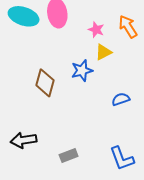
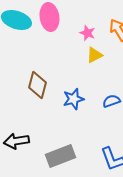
blue star: (82, 71) -> (73, 99), moved
gray rectangle: (69, 156) -> (60, 156), size x1.6

